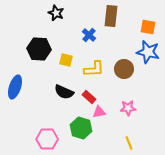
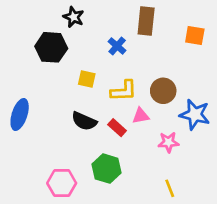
black hexagon: (39, 49) -> (51, 47), moved
blue star: (148, 52) -> (195, 115), moved
pink triangle: (99, 112) -> (141, 116), moved

